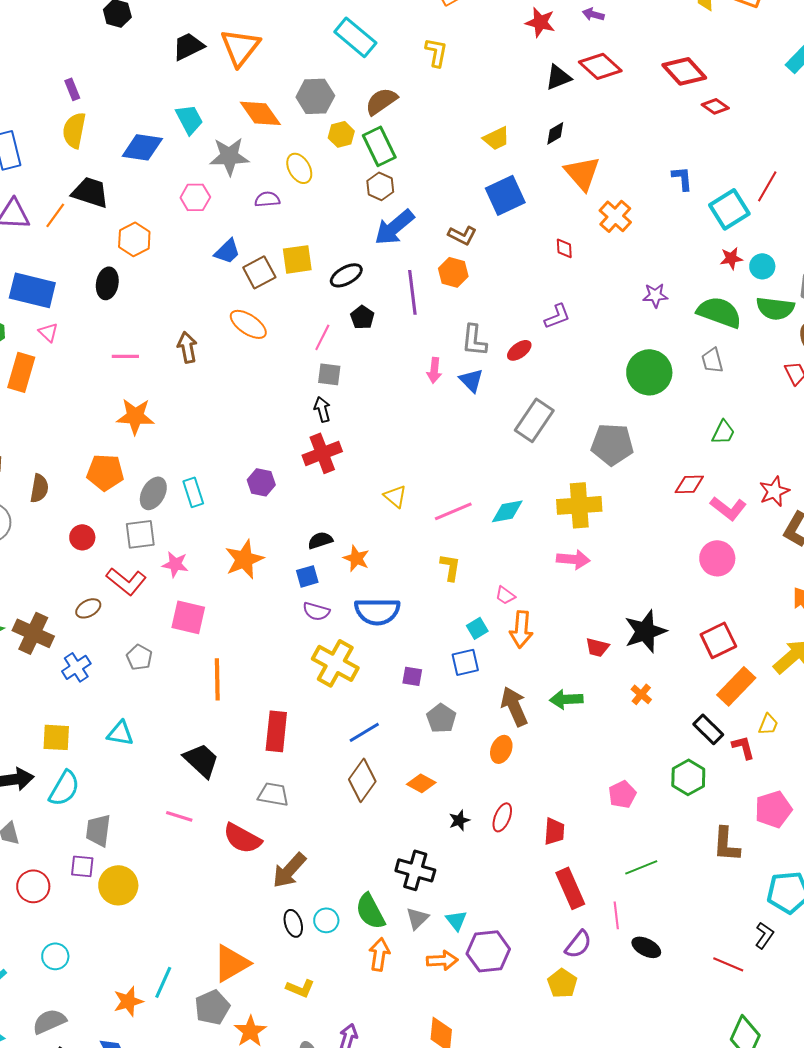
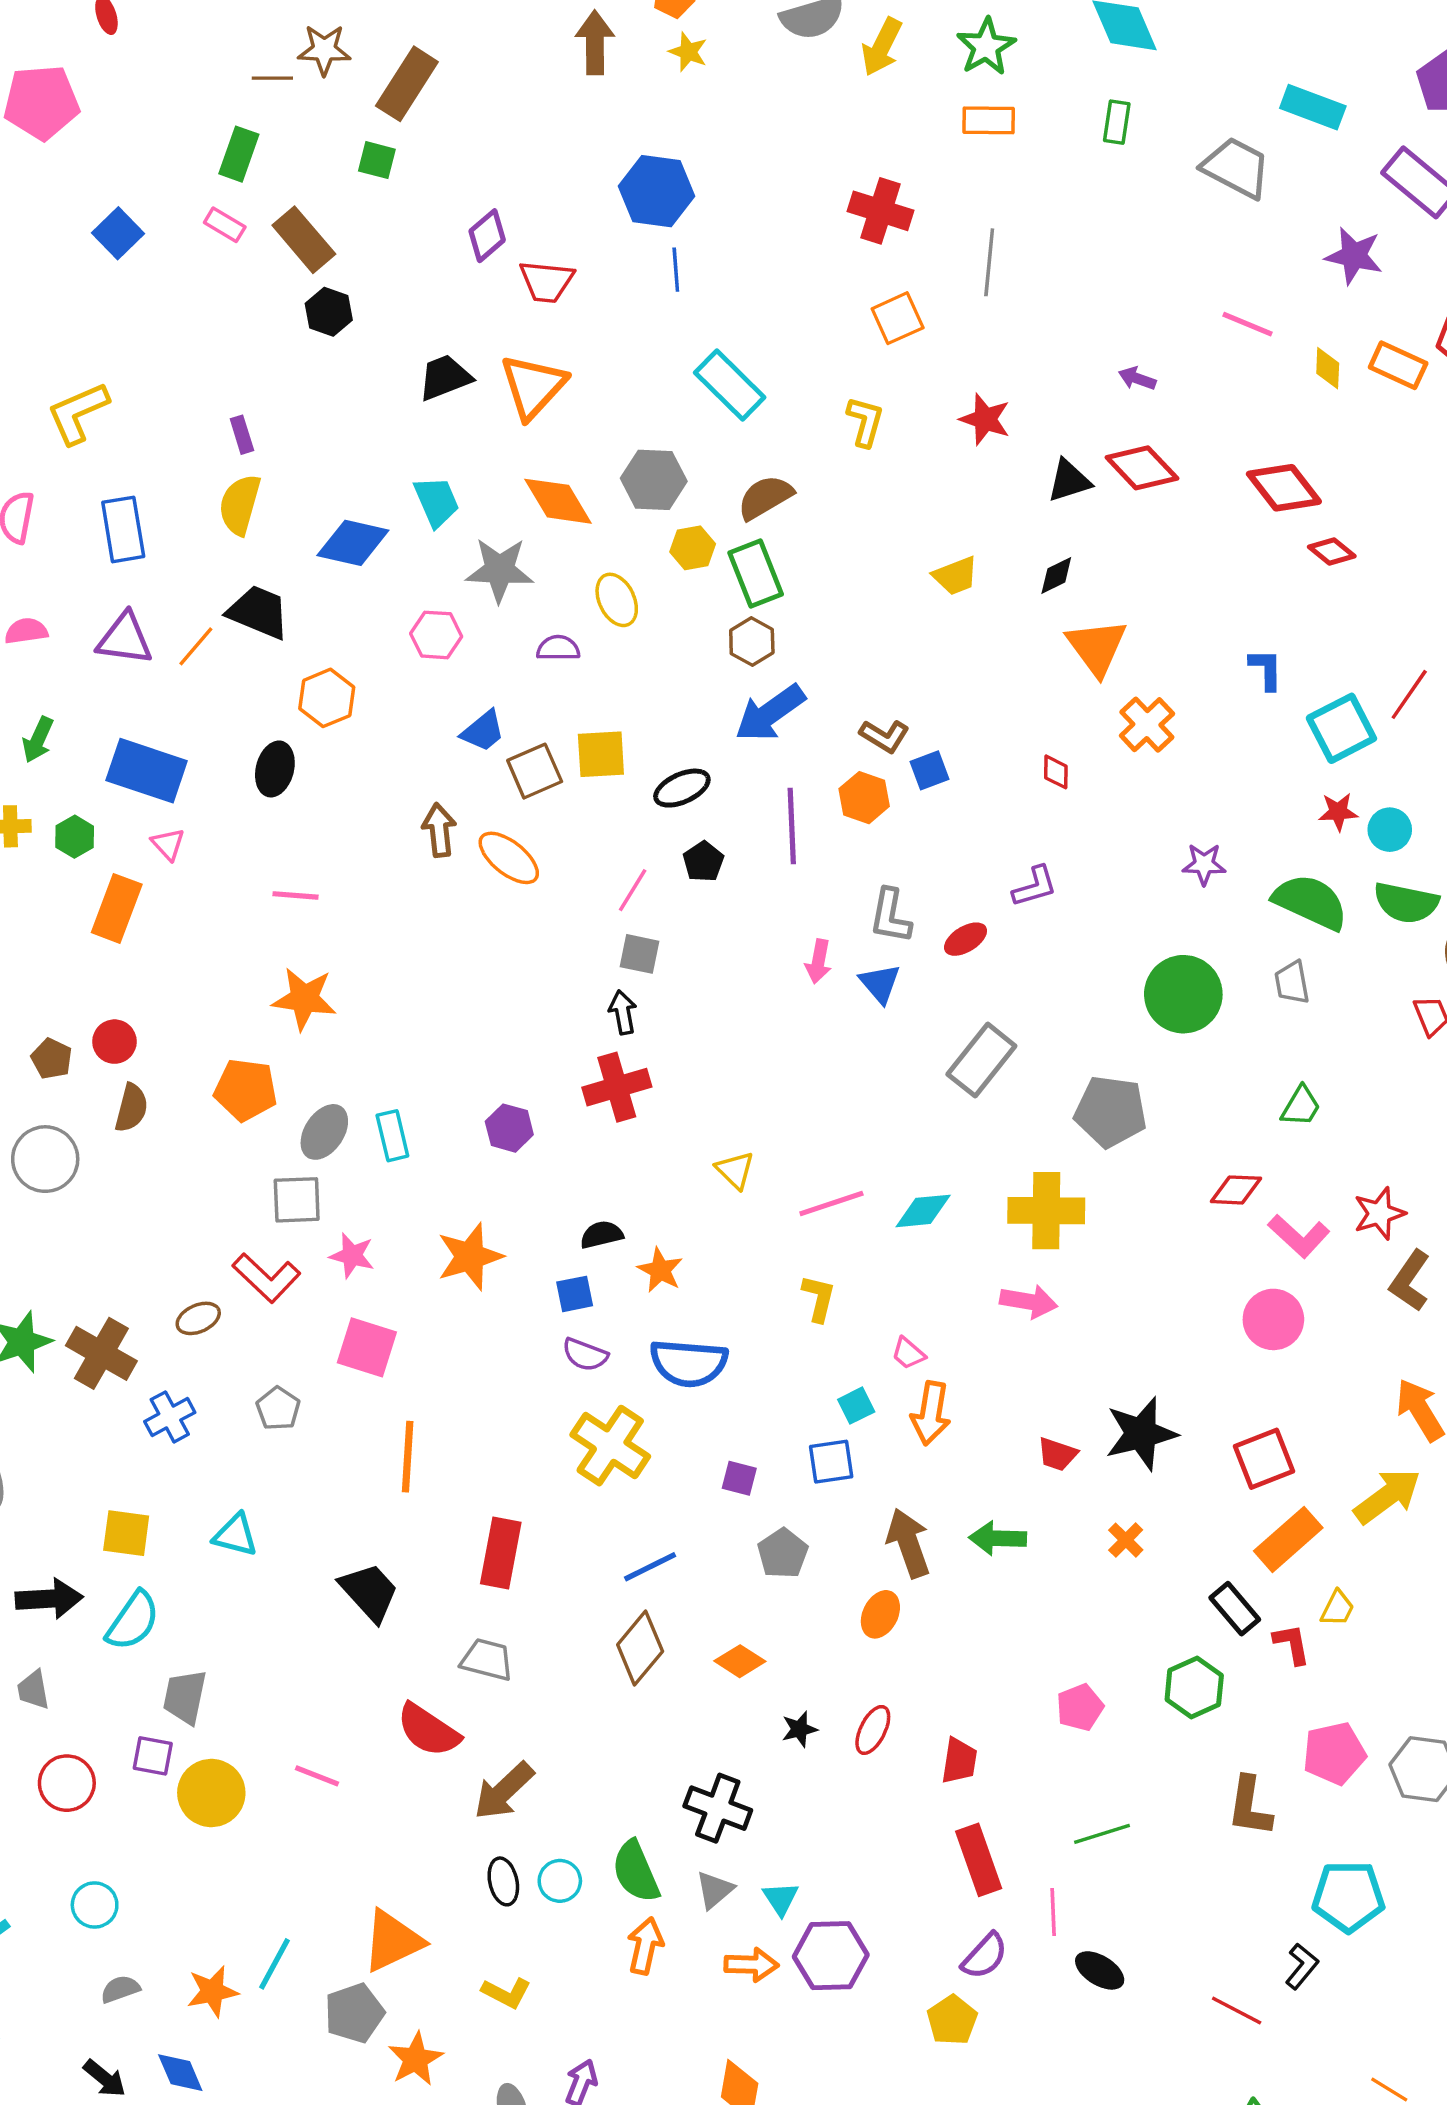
red star: (540, 22) -> (985, 419), moved
blue square: (505, 195) -> (930, 770), moved, size x0.6
brown arrow: (187, 347) -> (439, 830), moved
red circle: (82, 537) -> (114, 1042), moved
pink line: (179, 816) -> (317, 1776), moved
gray semicircle: (49, 1021) -> (120, 1989), moved, size x0.7

